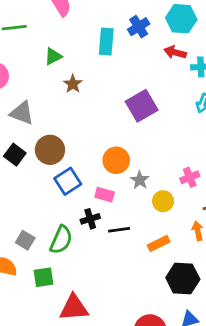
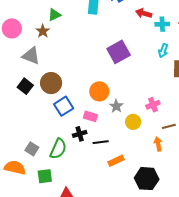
brown star: (73, 84) -> (43, 31), moved
orange rectangle: (159, 243) -> (116, 161), moved

